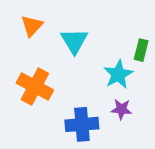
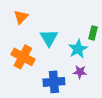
cyan triangle: (74, 41) -> (49, 38), moved

